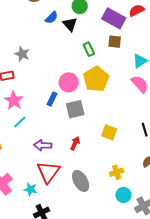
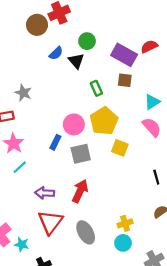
yellow square: (109, 132) -> (120, 148), moved
red arrow: (75, 143) -> (80, 191), size x1.5
cyan star: (31, 189) -> (22, 244), moved
cyan circle: (123, 195) -> (123, 243), moved

